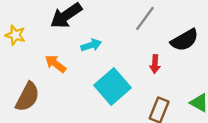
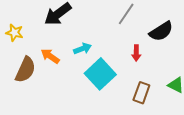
cyan arrow: (91, 45) -> (83, 49), moved
brown semicircle: (28, 97) -> (25, 70), moved

